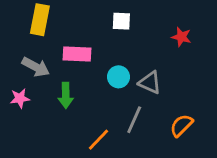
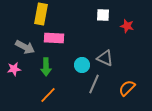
yellow rectangle: (40, 20) -> (41, 14), moved
white square: (121, 21) -> (103, 15), moved
cyan circle: (119, 77) -> (82, 65), moved
orange line: (98, 140) -> (48, 95), moved

